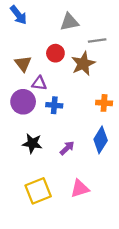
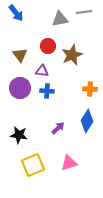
gray line: (97, 40) -> (84, 12), moved
purple triangle: (39, 83) -> (42, 71), moved
black star: (32, 143) -> (19, 135), moved

